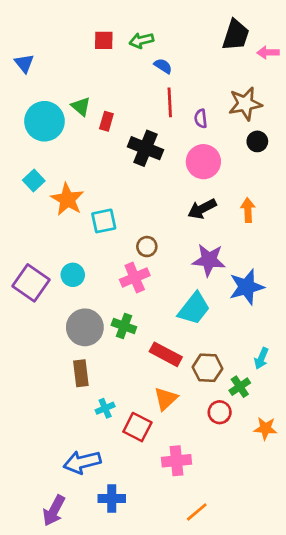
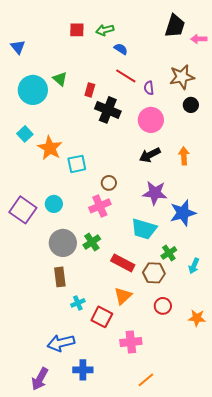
red line: (170, 102) -> (126, 76), turned -55
red rectangle: (106, 121) -> (90, 90), moved
cyan trapezoid: (194, 309) -> (144, 229), turned 68
green cross: (124, 326) -> (92, 242), turned 36
green cross: (240, 387) -> (169, 253), moved

